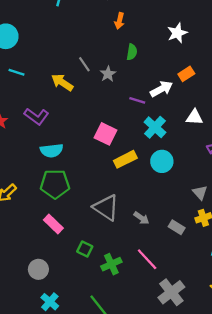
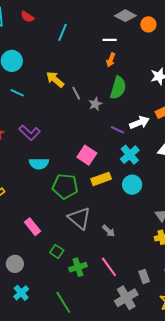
green semicircle: (132, 52) -> (118, 88), size x1.6
yellow arrow: (62, 82) -> (55, 79), moved
green pentagon: (55, 184) -> (65, 186), moved
gray rectangle: (177, 227) -> (144, 277), moved, turned 32

